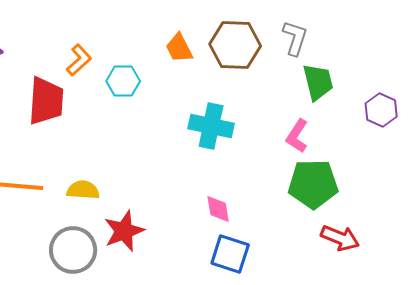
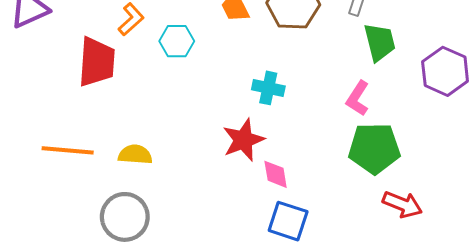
purple hexagon: (381, 110) -> (445, 71), size x1.4
cyan cross: (211, 126) -> (268, 88), size x0.7
red star: (124, 231) -> (243, 140), moved

